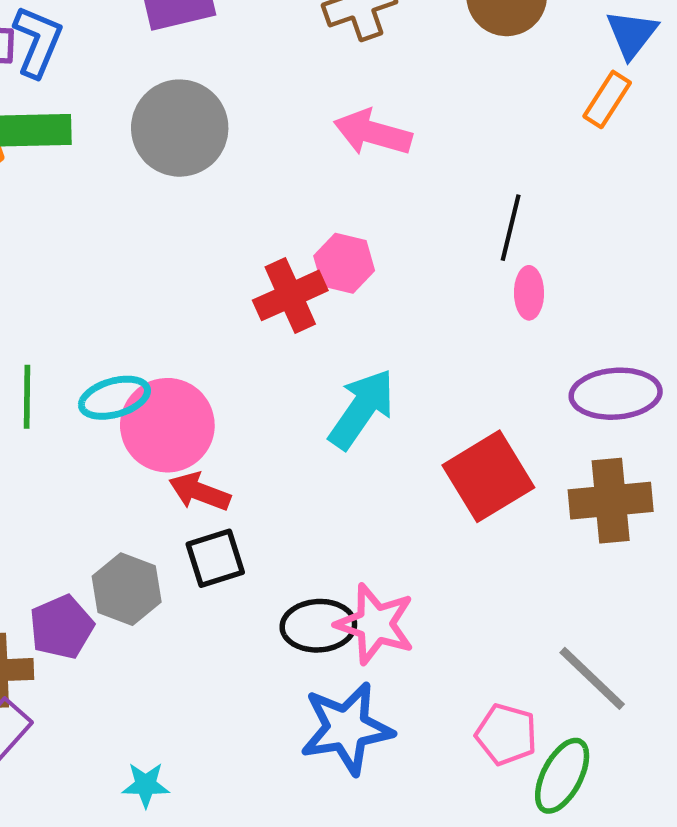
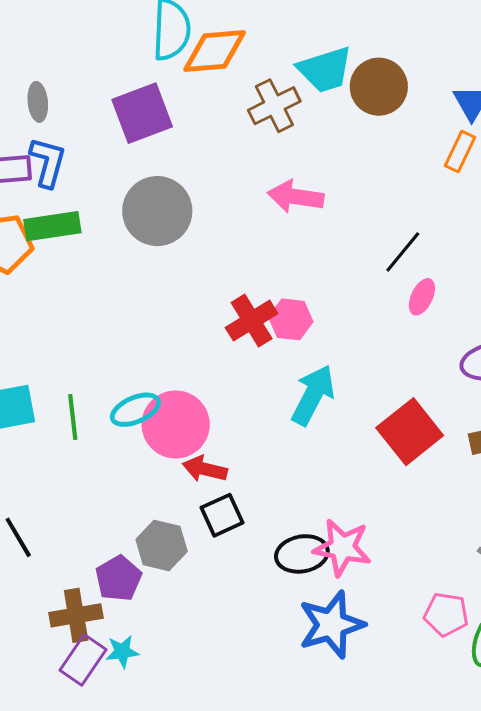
black line: (511, 228) -> (403, 252), turned 33
pink hexagon: (344, 263) -> (291, 319), moved
pink ellipse: (529, 293) -> (422, 297), turned 33
cyan star: (146, 785) -> (122, 652), moved

